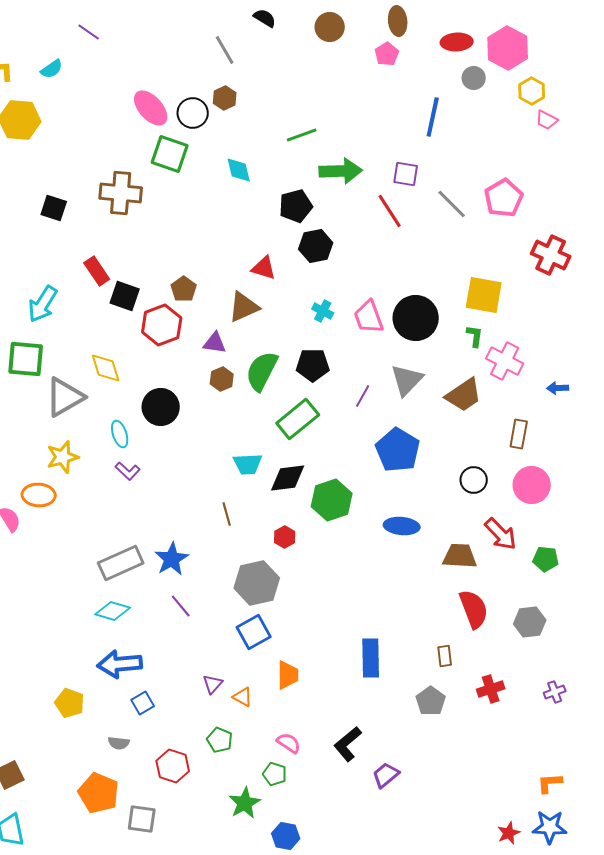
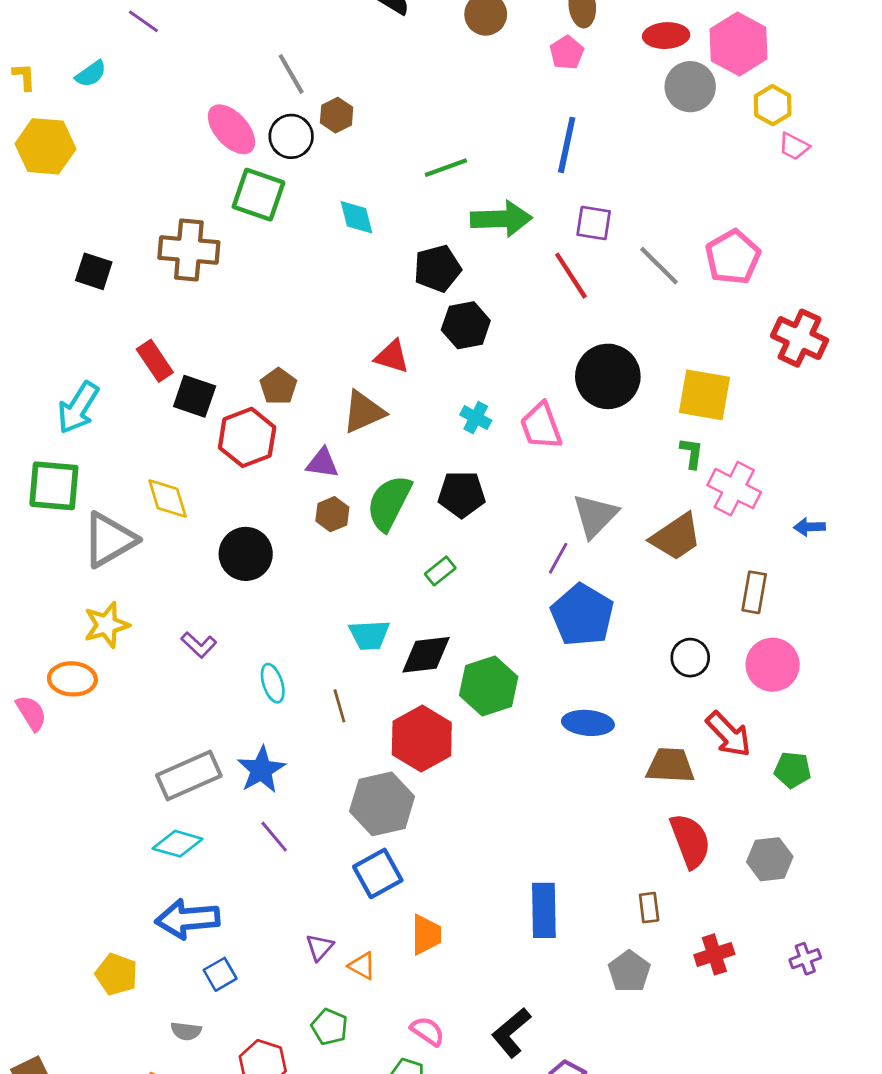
gray line: (225, 50) -> (291, 74), moved
gray circle: (474, 78) -> (690, 87), size x1.5
blue line: (433, 117) -> (567, 145), moved
black circle: (416, 318) -> (608, 376), moved
purple line: (363, 396) -> (558, 558), moved
green rectangle: (298, 419) -> (440, 571), size x0.5
cyan ellipse: (120, 434) -> (273, 683), moved
red hexagon: (285, 537) -> (422, 739), size x2.0

